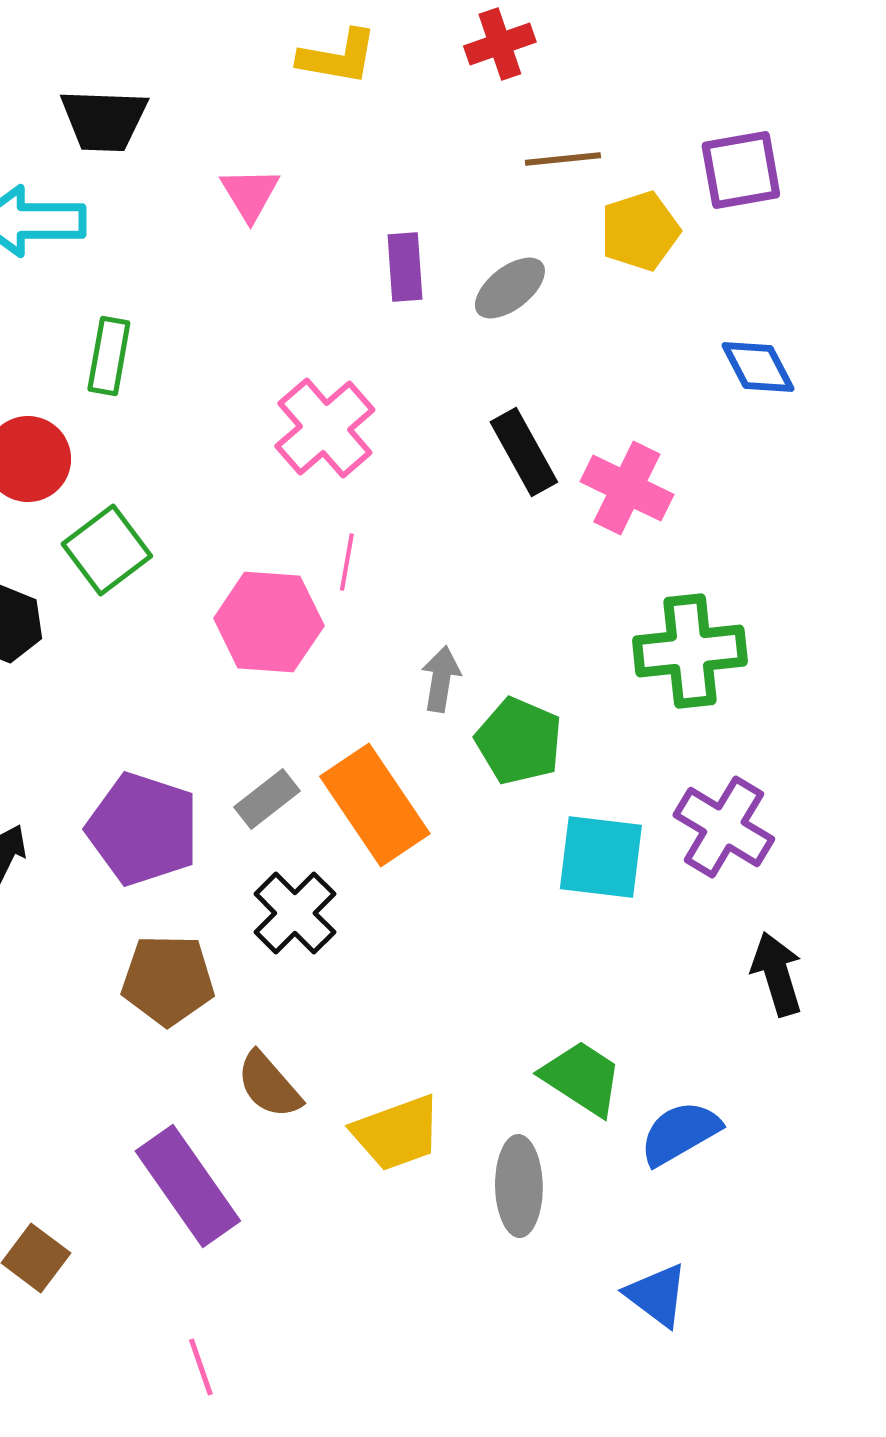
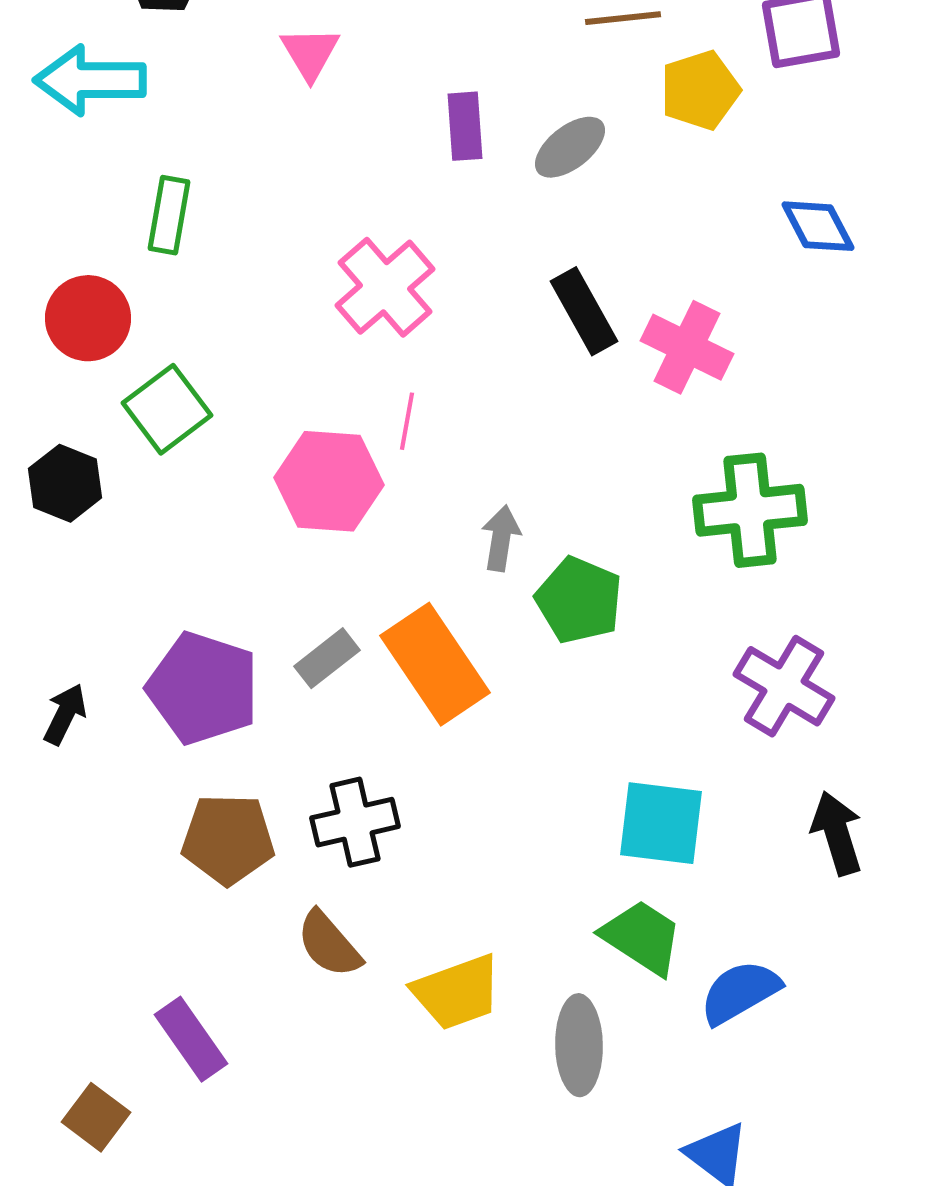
cyan square: (601, 857) -> (661, 823), moved
black cross: (295, 913) -> (355, 822), moved, turned 32
purple rectangle: (188, 1186) -> (191, 1039), moved, size x0.7

